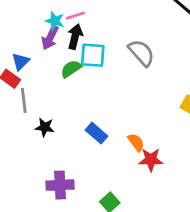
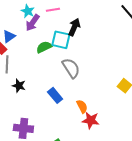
cyan star: (55, 21) -> (28, 11), moved
black arrow: (75, 37) -> (74, 27), moved
gray semicircle: (141, 53) -> (71, 68), moved

